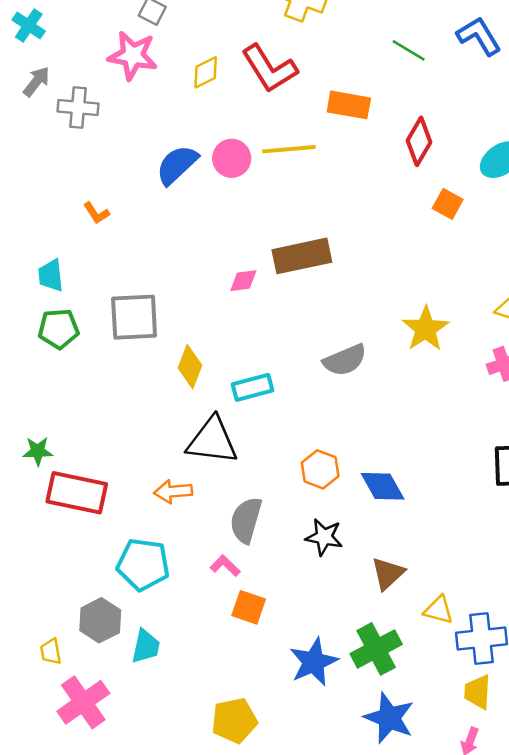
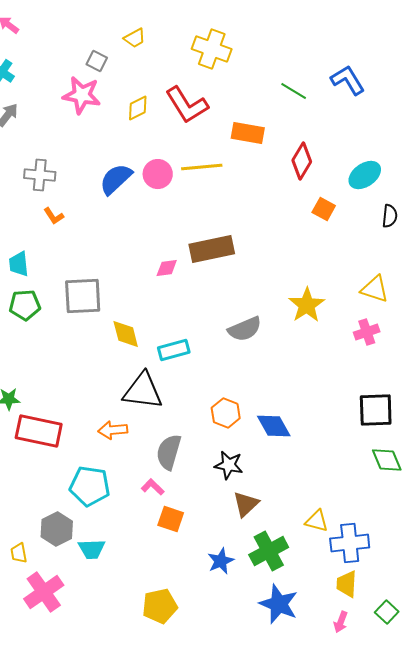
gray cross: (78, 108) -> (40, 175), moved
yellow diamond: (190, 367) -> (126, 334), turned -36
brown triangle: (388, 573) -> (246, 504), moved
cyan trapezoid: (146, 646) -> (92, 549), turned 76
blue star: (314, 662) -> (221, 561), size x0.7

